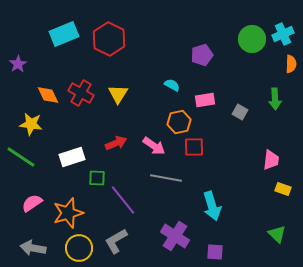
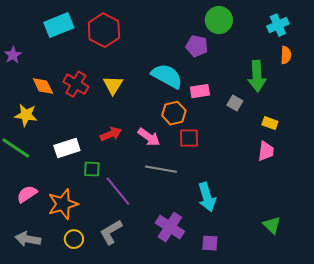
green circle: (252, 39) -> (219, 20), moved
purple pentagon: (202, 55) -> (197, 46), turned 30
cyan semicircle: (172, 85) -> (167, 76), size x2.0
green arrow: (275, 99) -> (257, 76), moved, size x1.4
yellow rectangle: (283, 189) -> (270, 123), moved
yellow circle: (79, 248) -> (74, 239), size x0.7

